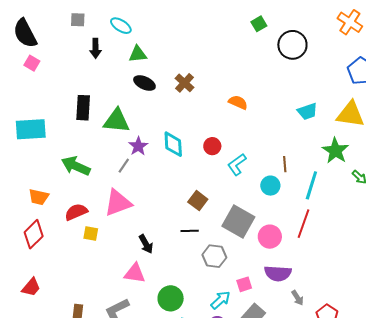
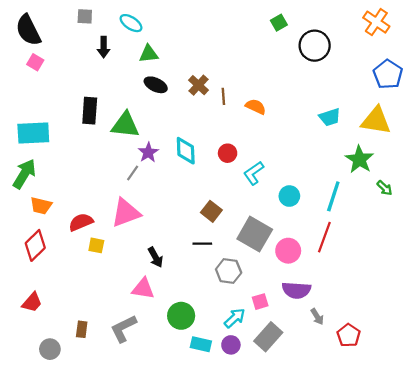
brown line: (285, 164) -> (223, 96), moved
green arrow: (76, 166) -> (24, 174), moved, turned 96

